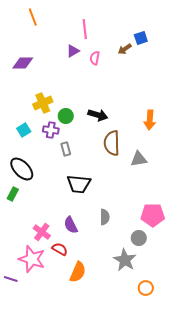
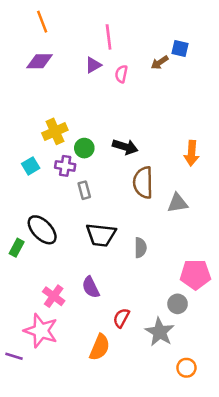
blue square: (141, 38) -> (180, 48), turned 32
purple diamond: (23, 63) -> (40, 61), moved
black ellipse: (22, 169) -> (42, 230), moved
gray semicircle: (105, 217) -> (140, 248), moved
red semicircle: (60, 249) -> (121, 318), moved, turned -91

